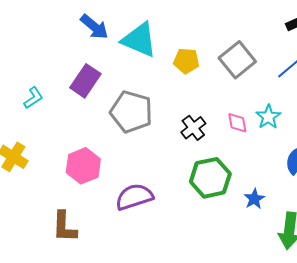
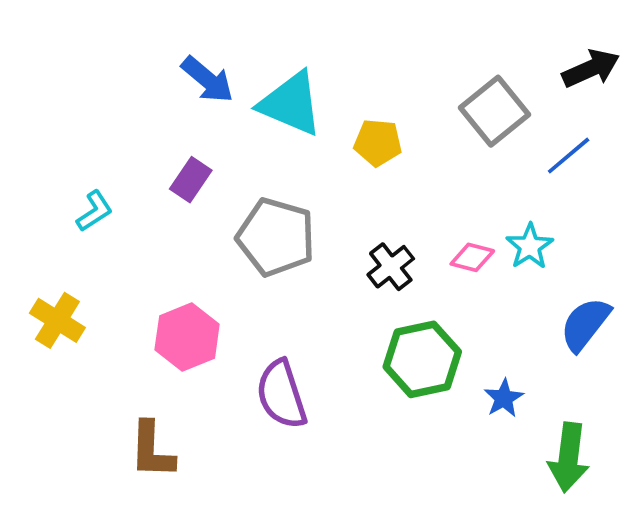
gray square: (237, 60) -> (494, 111), moved
purple rectangle: (85, 81) -> (191, 180), size x0.7
pink diamond: (237, 123) -> (472, 257), turned -65
purple semicircle: (134, 197) -> (281, 394), turned -90

